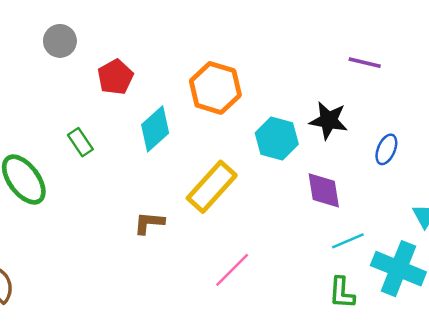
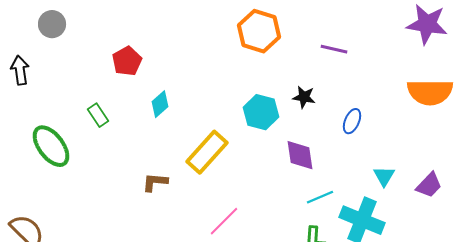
gray circle: (60, 41) -> (52, 24), moved
orange hexagon: (215, 88) -> (259, 31), moved
black star: (329, 120) -> (304, 97), size x0.7
cyan diamond: (155, 129) -> (160, 104), size x0.7

